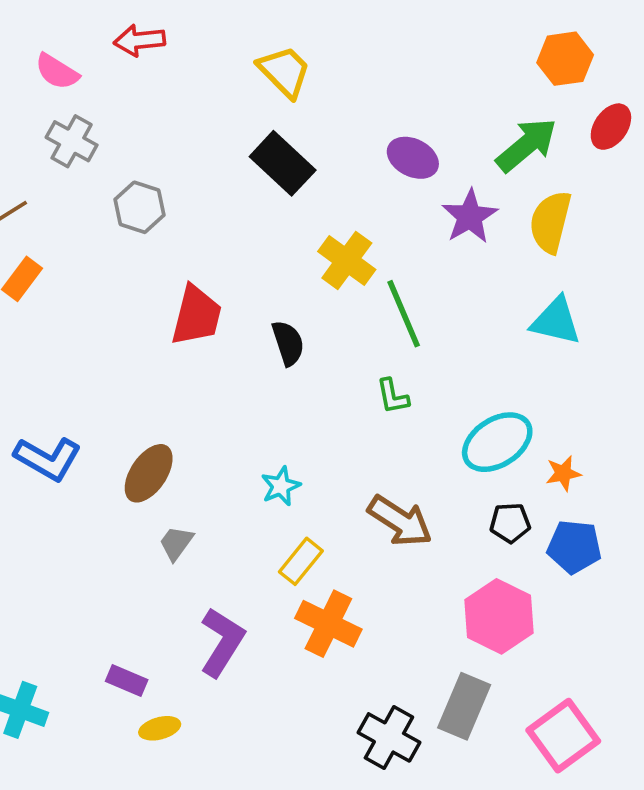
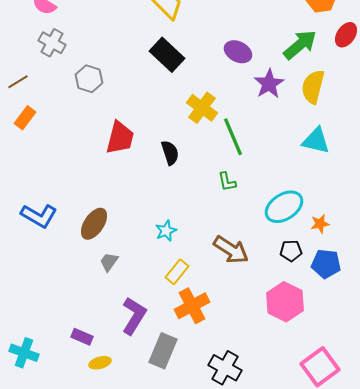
orange cross: (328, 624) -> (192, 306), turned 36
gray rectangle: (464, 706) -> (163, 351), moved

